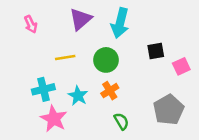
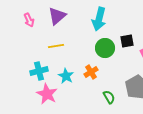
purple triangle: (80, 19) -> (57, 16), moved
green circle: (106, 60) -> (105, 48), moved
green semicircle: (121, 121) -> (109, 97), moved

